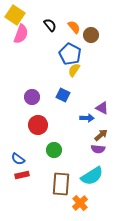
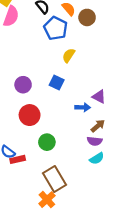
blue pentagon: (70, 54) -> (56, 28), moved
red rectangle: (22, 175) -> (18, 159), moved
cyan semicircle: (92, 176) -> (97, 158), moved, size x0.6
brown rectangle: (61, 184) -> (54, 179), turned -35
orange cross: (80, 203) -> (47, 200), moved

